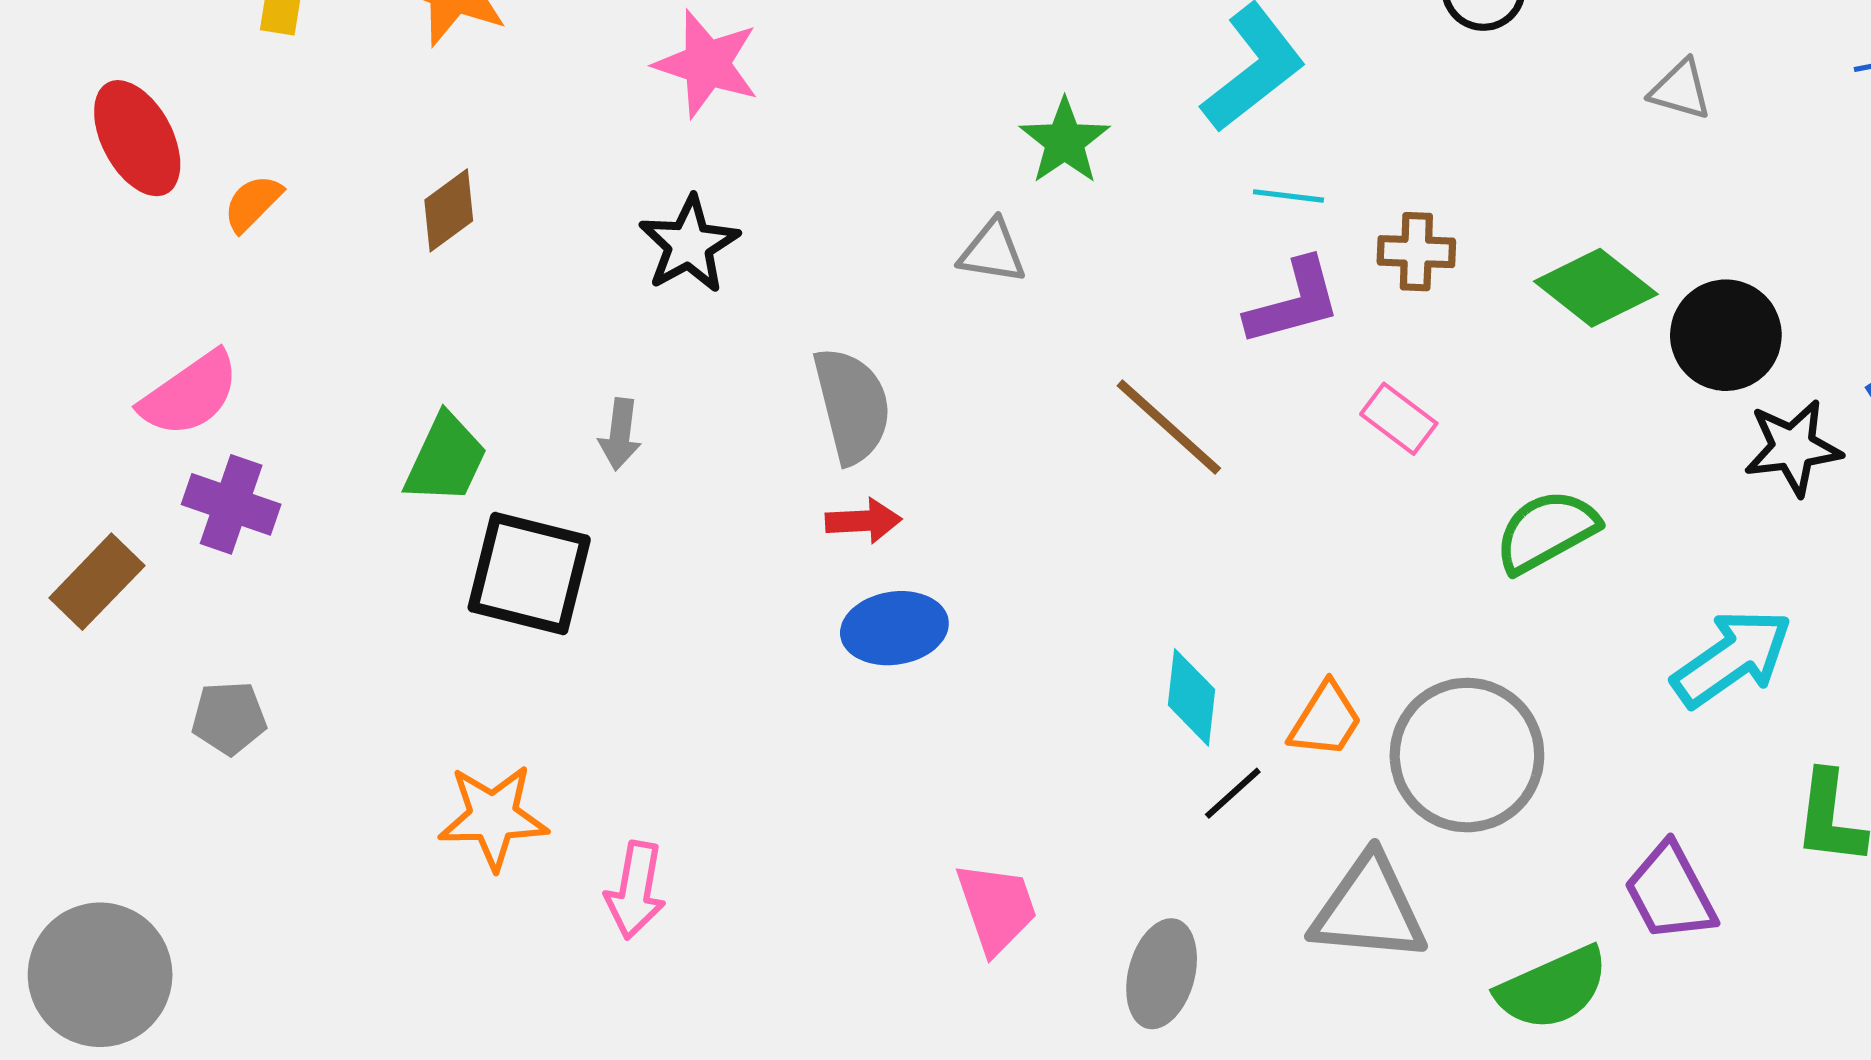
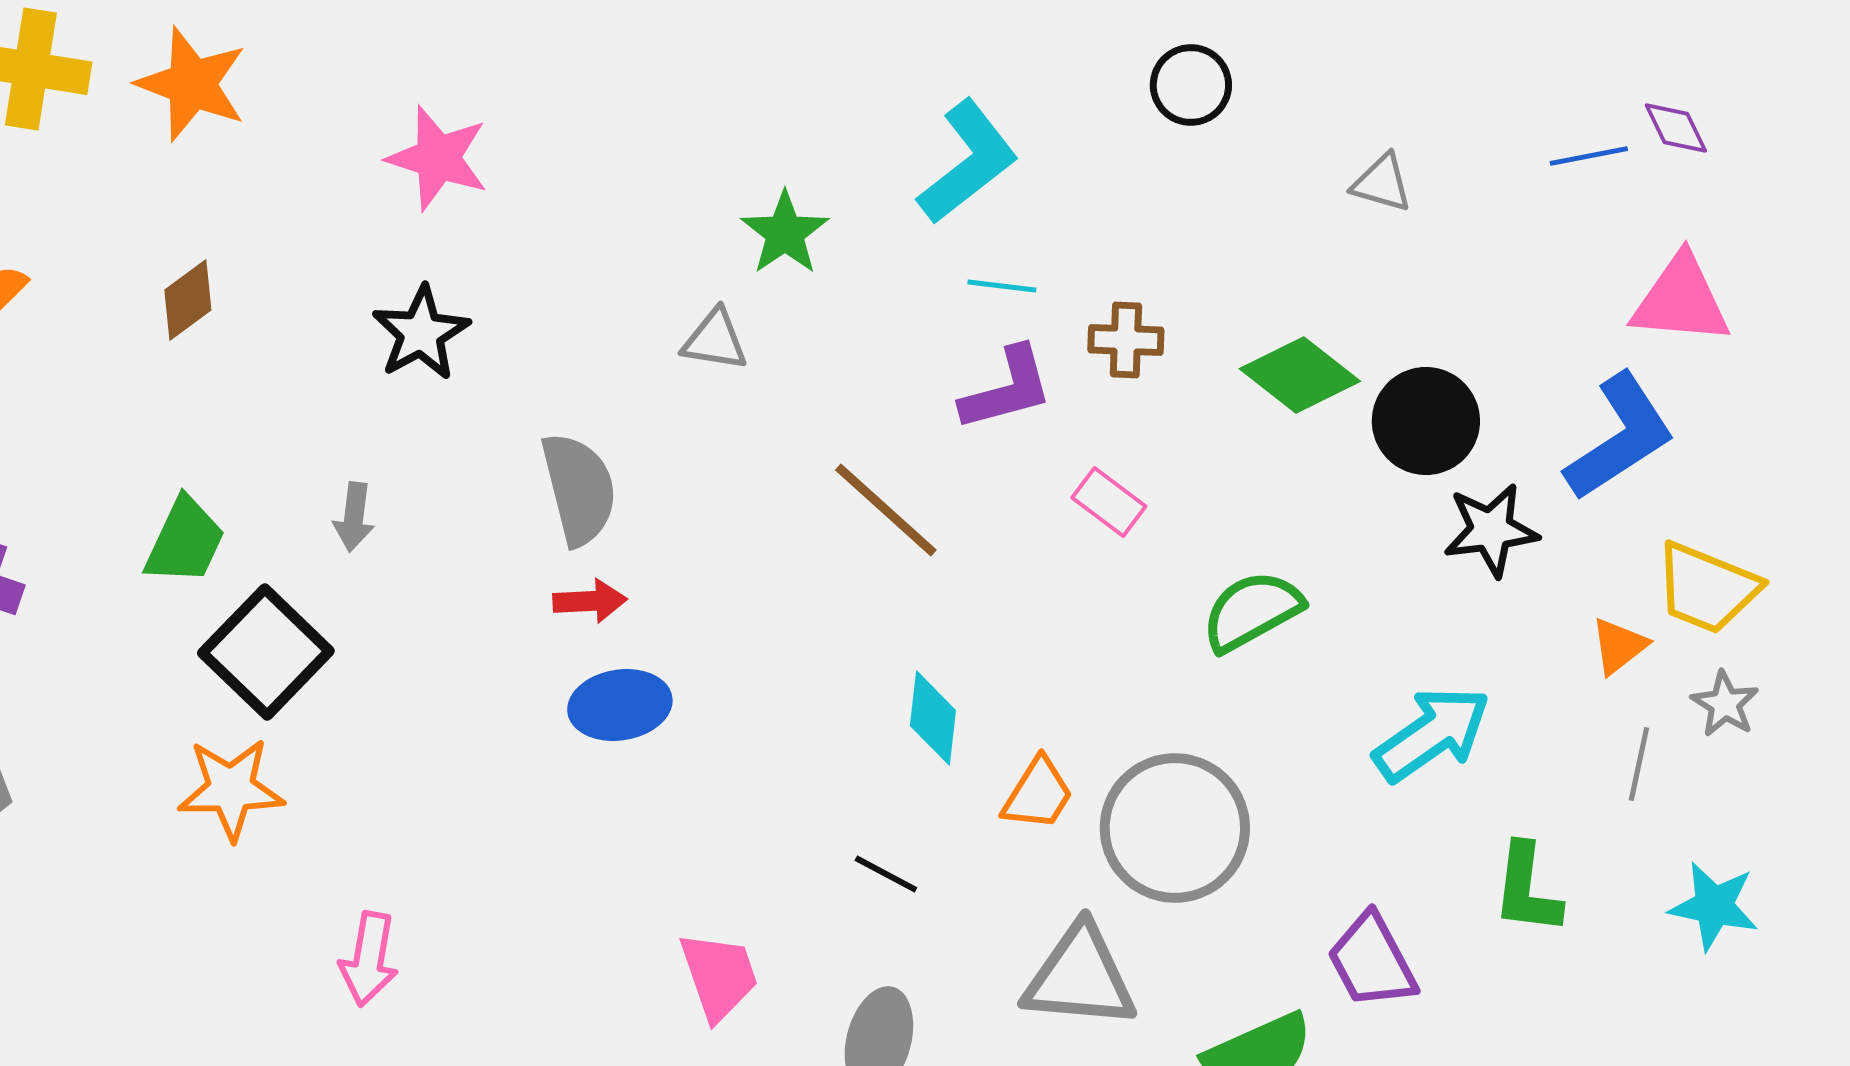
black square: (529, 573) -> (266, 652), turned 30
cyan diamond: (1192, 697) -> (933, 718), moved
black line: (1233, 793) -> (886, 874), moved, turned 70
orange star: (493, 817) -> (231, 789), moved

